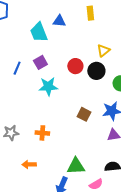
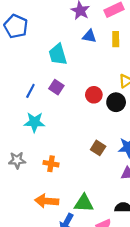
blue triangle: (59, 21) -> (89, 36), moved
purple square: (40, 62) -> (56, 87), turned -32
cyan star: (48, 87) -> (34, 122), moved
orange arrow: (29, 164) -> (47, 201), moved, size x1.5

